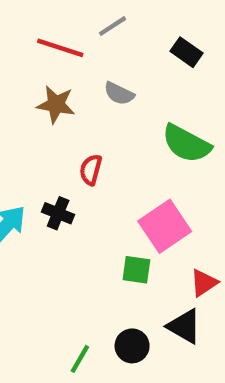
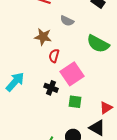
brown star: (56, 104) -> (43, 37), moved
black cross: (58, 213) -> (51, 88), moved
pink square: (165, 226) -> (72, 74), moved

